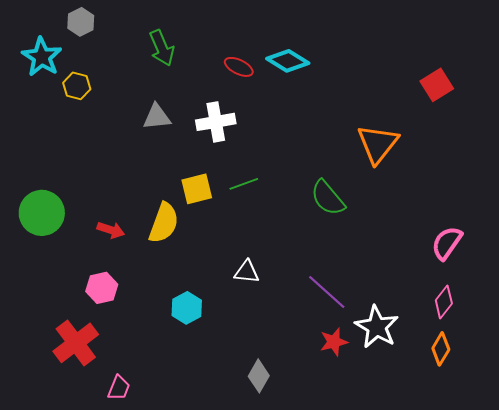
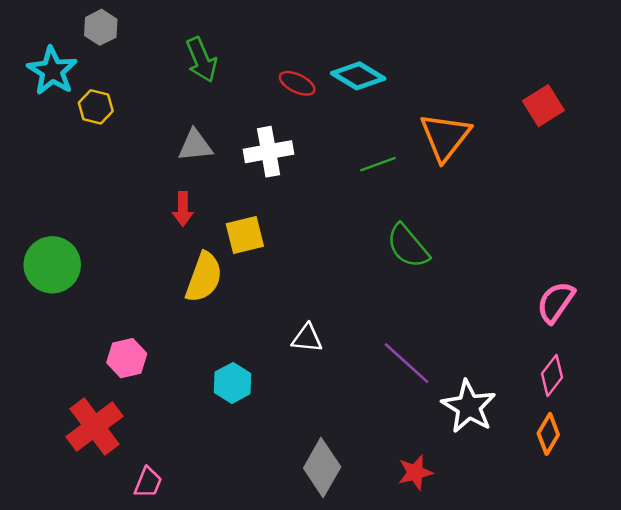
orange triangle: (378, 144) -> (445, 137), moved
green line: (244, 184) -> (378, 164), moved
red arrow: (111, 230) -> (183, 209), moved, turned 72
red star: (334, 342) -> (415, 472), moved
gray diamond: (259, 376) -> (322, 467), size x1.4

